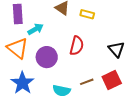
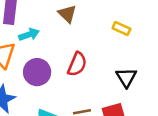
yellow rectangle: (87, 14) -> (121, 29), moved

